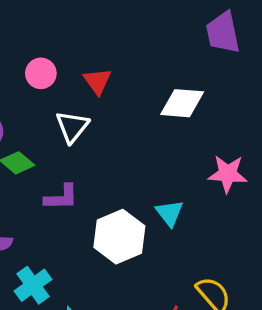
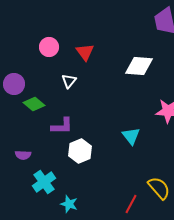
white triangle: (72, 127) -> (69, 81), size x0.7
white hexagon: (119, 237) -> (80, 151), moved, size x0.7

